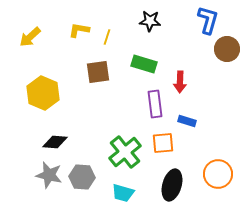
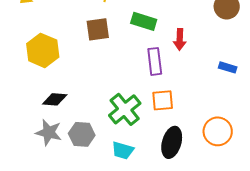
blue rectangle: (187, 121) -> (228, 67), moved

